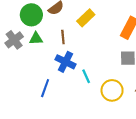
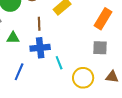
green triangle: (36, 39) -> (13, 38), moved
blue cross: (65, 62) -> (40, 48), turned -36

